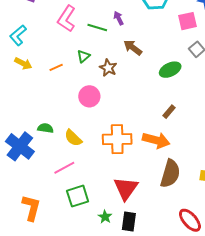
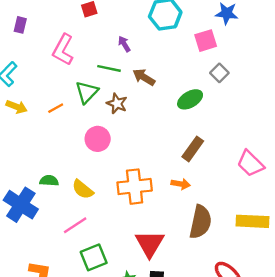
green line: (97, 28) -> (109, 68), moved
green triangle: (83, 56) -> (87, 92), size x1.5
brown rectangle: (169, 112) -> (193, 149), size x1.5
orange arrow: (156, 140) -> (181, 184), size x0.6

